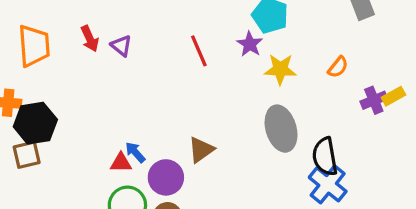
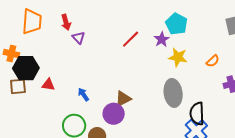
purple triangle: (121, 46) -> (78, 38), moved
red line: (199, 51) -> (131, 39), turned 60
red triangle: (121, 163) -> (48, 85), moved
purple circle: (166, 177) -> (114, 114), moved

